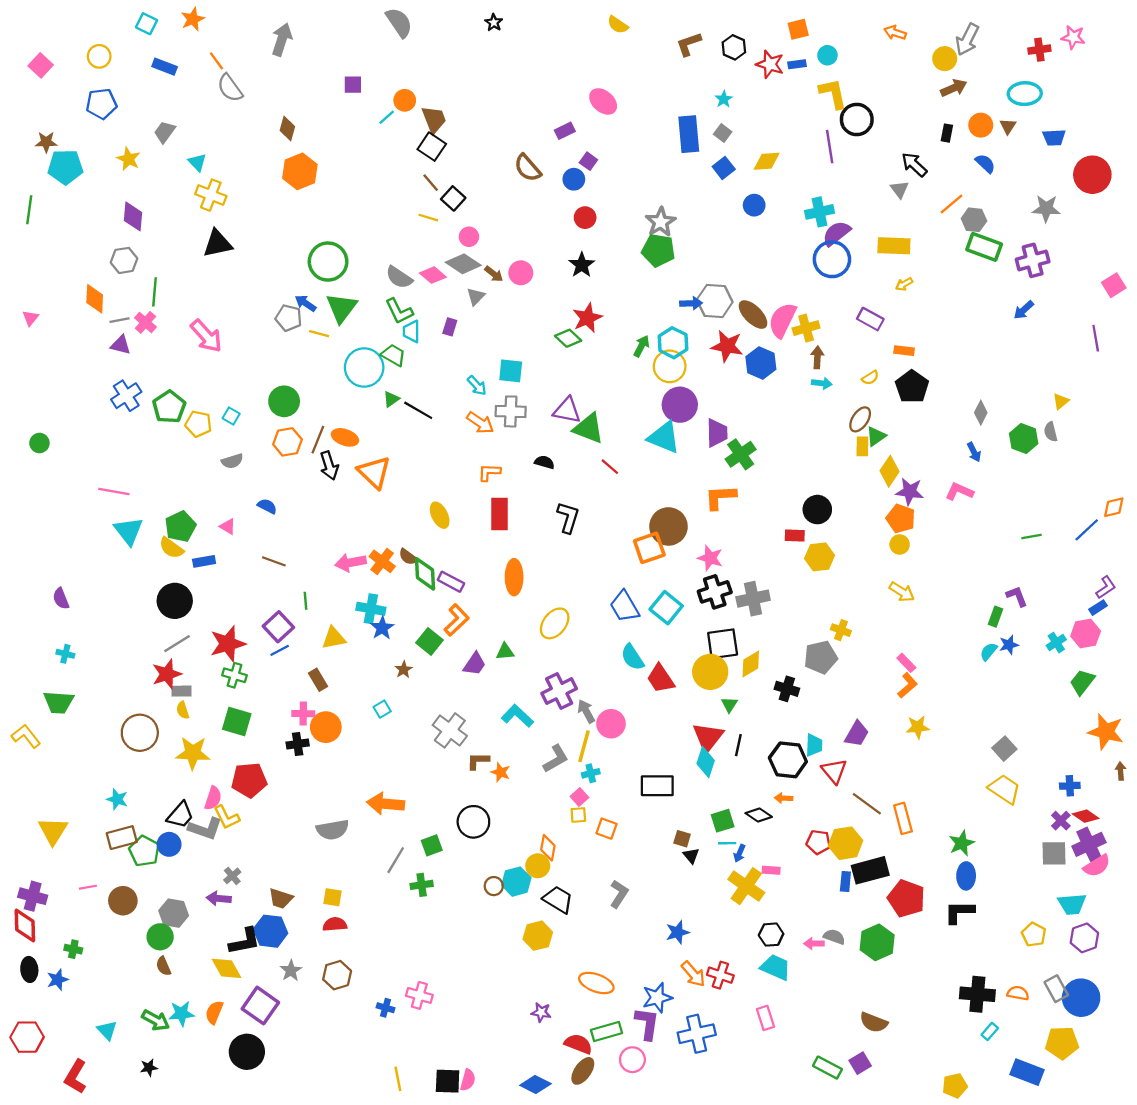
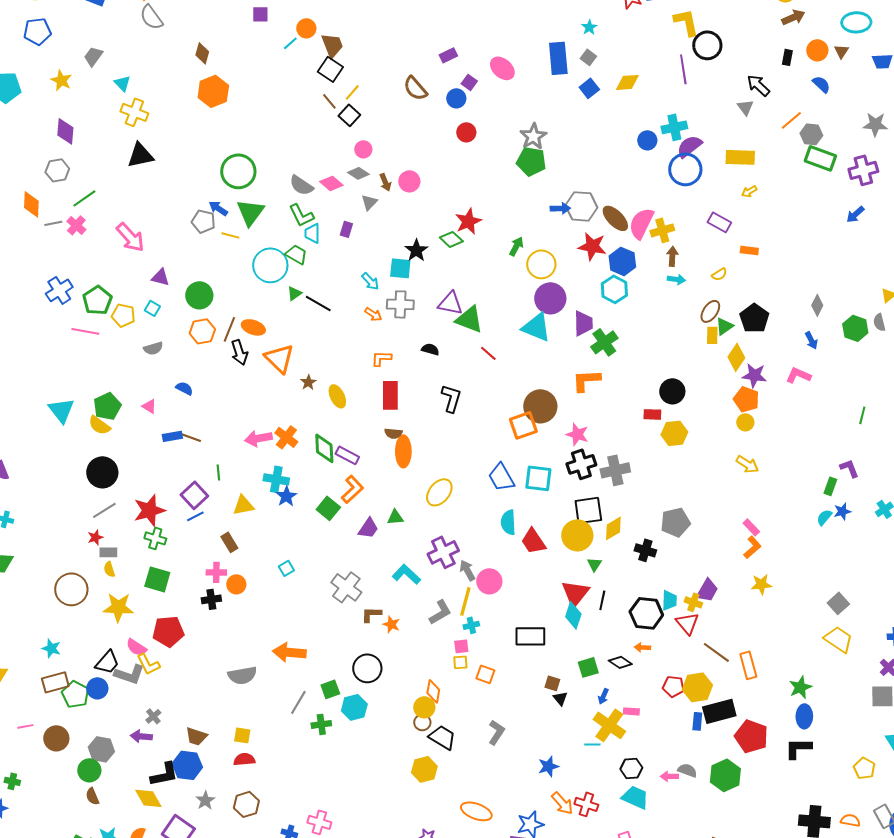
pink ellipse: (603, 101) -> (502, 68), moved
blue circle: (754, 205) -> (647, 140), moved
yellow line: (428, 218) -> (352, 92), moved, turned -66
gray diamond: (463, 264) -> (358, 173), size x0.7
black star: (582, 265) -> (416, 250), moved
brown arrow: (494, 274) -> (385, 182), turned 30
green line: (154, 292) -> (84, 198), turned 50
cyan hexagon: (673, 343) -> (614, 289), moved
purple triangle: (121, 345) -> (160, 277), moved
black pentagon: (912, 387) -> (754, 318), moved
orange arrow: (480, 423) -> (373, 314), size x0.7
pink line: (114, 492) -> (85, 331), moved
green line: (1031, 537) -> (862, 415), turned -66
brown semicircle: (408, 557) -> (393, 433), moved, turned -30
blue rectangle: (204, 561) -> (172, 436), moved
cyan square: (666, 608) -> (538, 478), turned -32
yellow cross: (841, 630) -> (693, 602), moved
cyan semicircle: (632, 657) -> (508, 522), turned 30
brown star: (404, 670) -> (308, 382), moved
red star: (167, 674) -> (95, 537), size x0.6
orange circle: (326, 727) -> (236, 584), size x0.7
pink square: (579, 797) -> (461, 646), turned 35
pink semicircle: (213, 798) -> (136, 647), turned 105
cyan line: (727, 843) -> (592, 744), moved
cyan hexagon: (516, 882) -> (354, 707), moved
brown circle: (494, 886) -> (422, 722), moved

